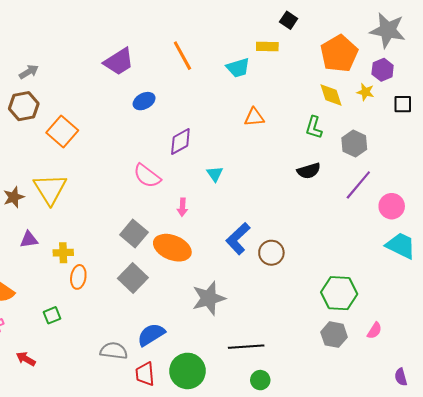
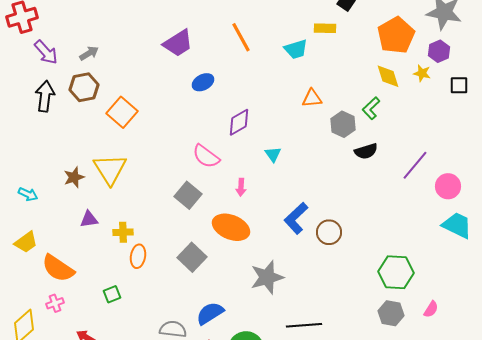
green L-shape: (314, 127) -> (371, 108), turned 30
gray hexagon: (354, 144) -> (343, 124), moved
gray square: (134, 233) -> (188, 195), moved

